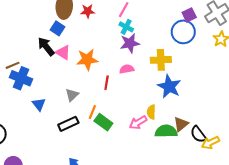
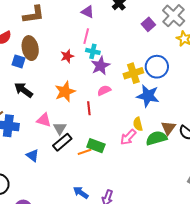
red star: (88, 11) -> (67, 56), moved
blue square: (58, 28) -> (19, 61), moved
blue circle: (183, 32) -> (157, 67), moved
pink triangle: (63, 52) -> (44, 120), moved
blue triangle: (39, 104) -> (33, 155), moved
orange line: (92, 112) -> (84, 152), moved, turned 64
black rectangle: (68, 124) -> (62, 142), moved

